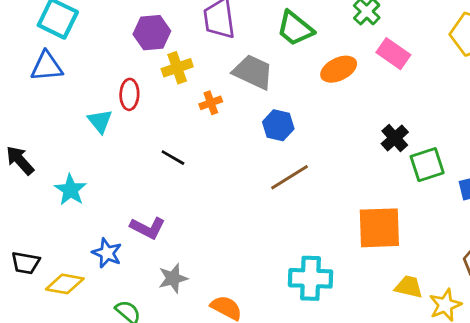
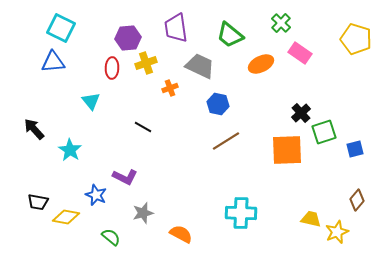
red ellipse: (129, 94) -> (112, 68), moved
orange square: (379, 228) -> (287, 150), moved

